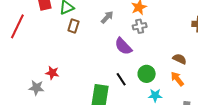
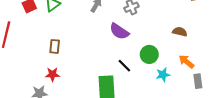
brown rectangle: (73, 26) -> (55, 46), moved
orange arrow: (177, 79) -> (186, 62), moved

